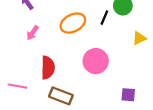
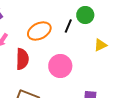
red semicircle: (48, 68) -> (22, 59), moved

